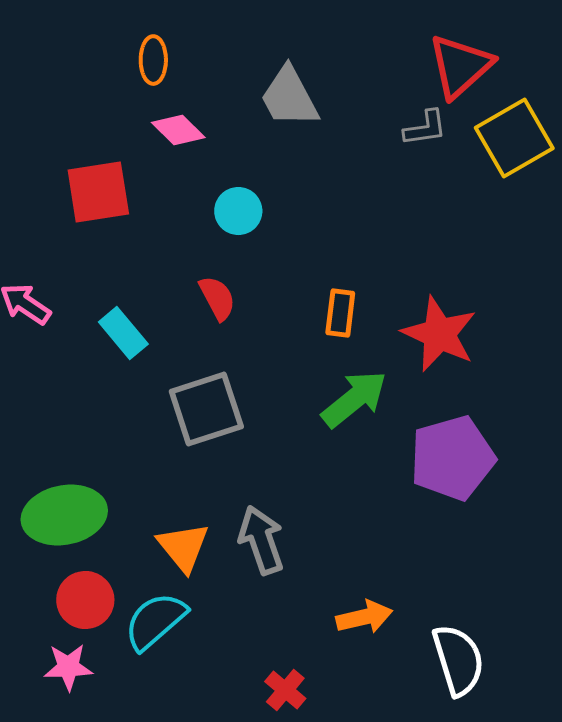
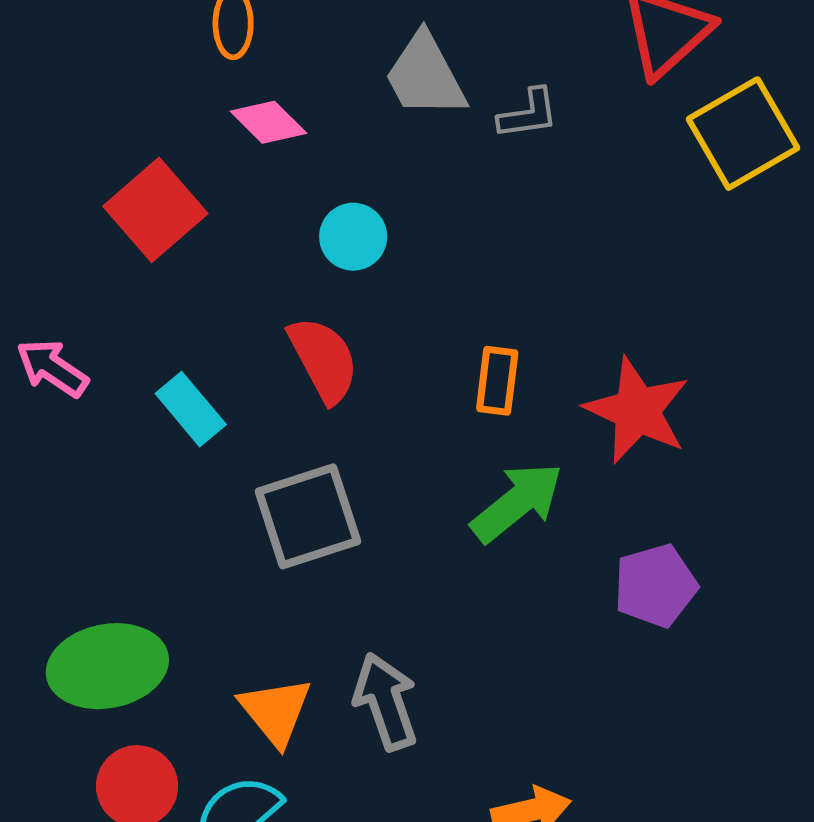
gray L-shape: (425, 128) -> (528, 114), moved
red square: (98, 192) -> (155, 210), turned -32
red semicircle: (217, 298) -> (323, 360), size x1.4
purple pentagon: (452, 458) -> (655, 586), size x0.7

